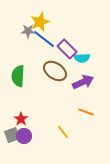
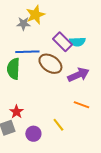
blue line: (44, 39) -> (27, 52), moved, turned -40
cyan semicircle: (82, 58) -> (77, 42), moved
purple circle: (24, 136) -> (33, 134), moved

